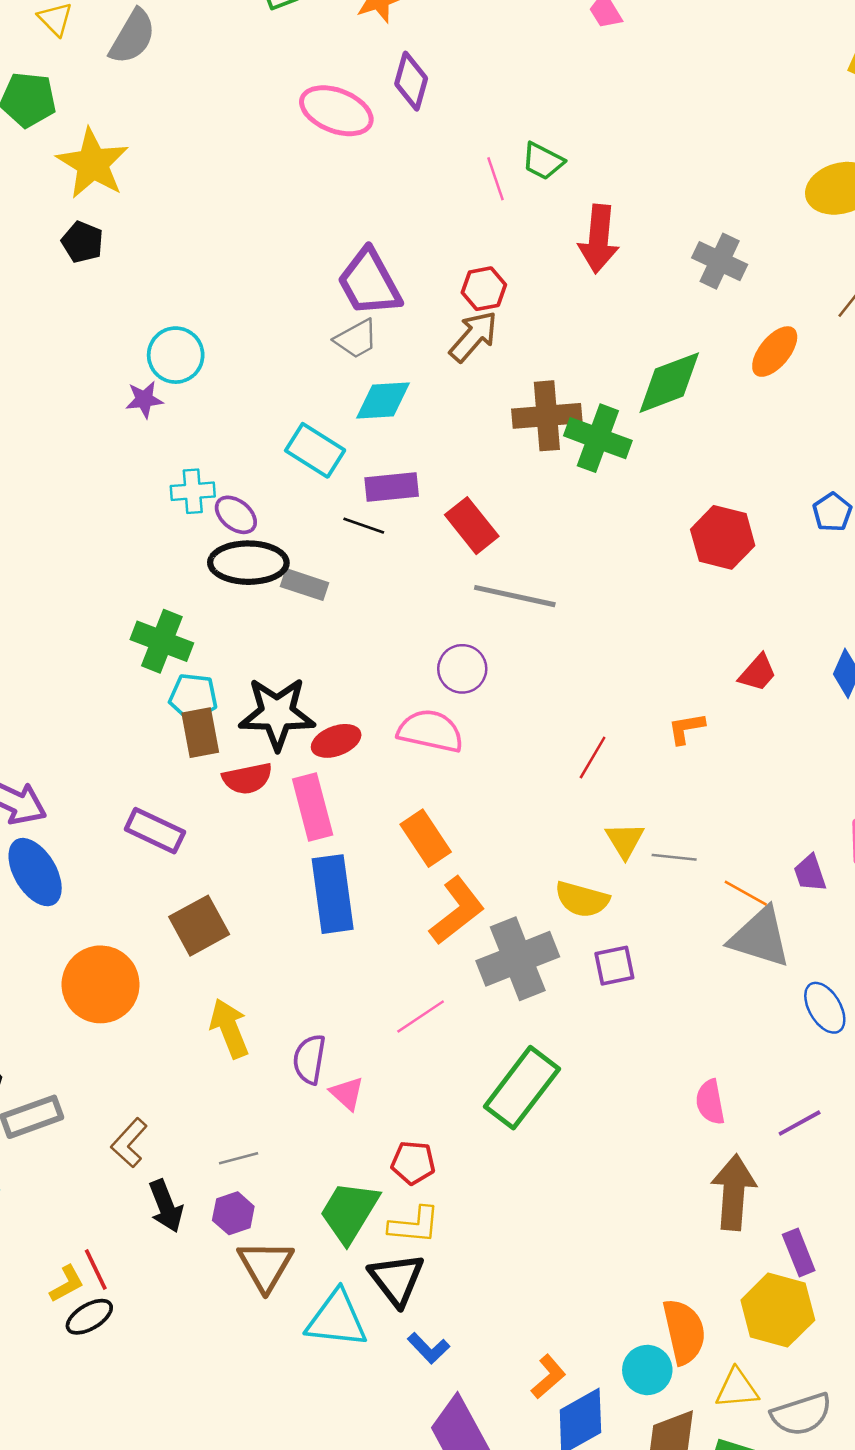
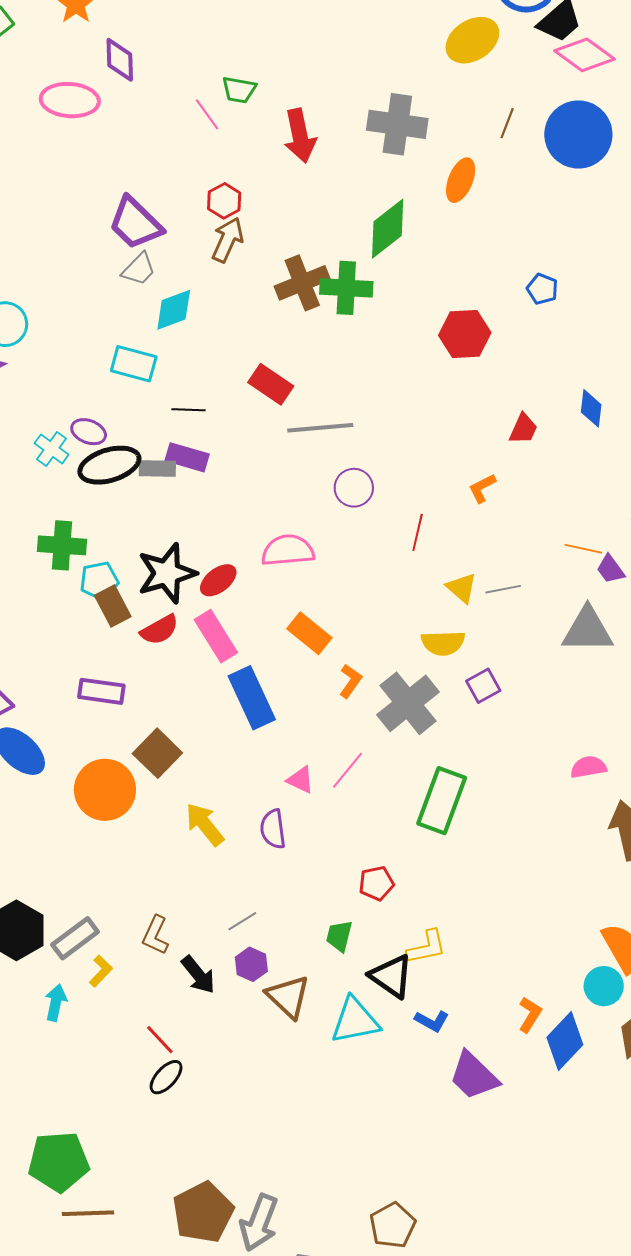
gray cross: (720, 261) -> (397, 124), size x1.4
purple rectangle: (392, 487) -> (187, 457), moved, turned 39
cyan cross: (193, 491) -> (52, 449), moved, turned -32
purple circle: (462, 669) -> (354, 488), moved
orange line: (746, 893) -> (583, 549), moved
orange L-shape: (457, 911) -> (350, 681), size x0.6
orange circle: (101, 984) -> (105, 790), moved
pink triangle: (347, 1093) -> (300, 780), moved
pink semicircle: (710, 1102) -> (588, 767), turned 108
green trapezoid: (349, 1212) -> (339, 936), size x0.6
yellow L-shape: (414, 1225) -> (427, 947), moved
yellow L-shape: (67, 1284) -> (101, 971), moved

